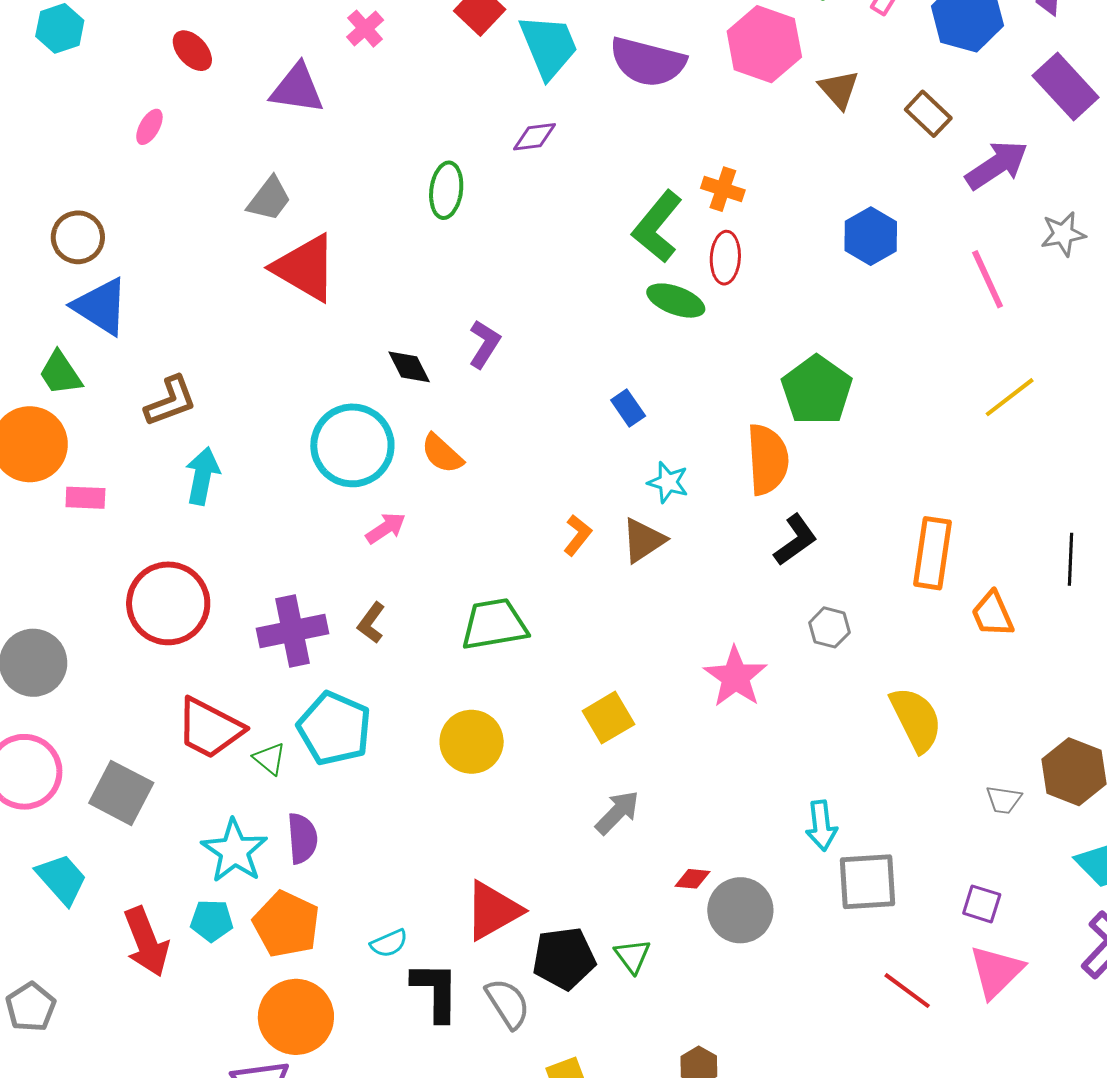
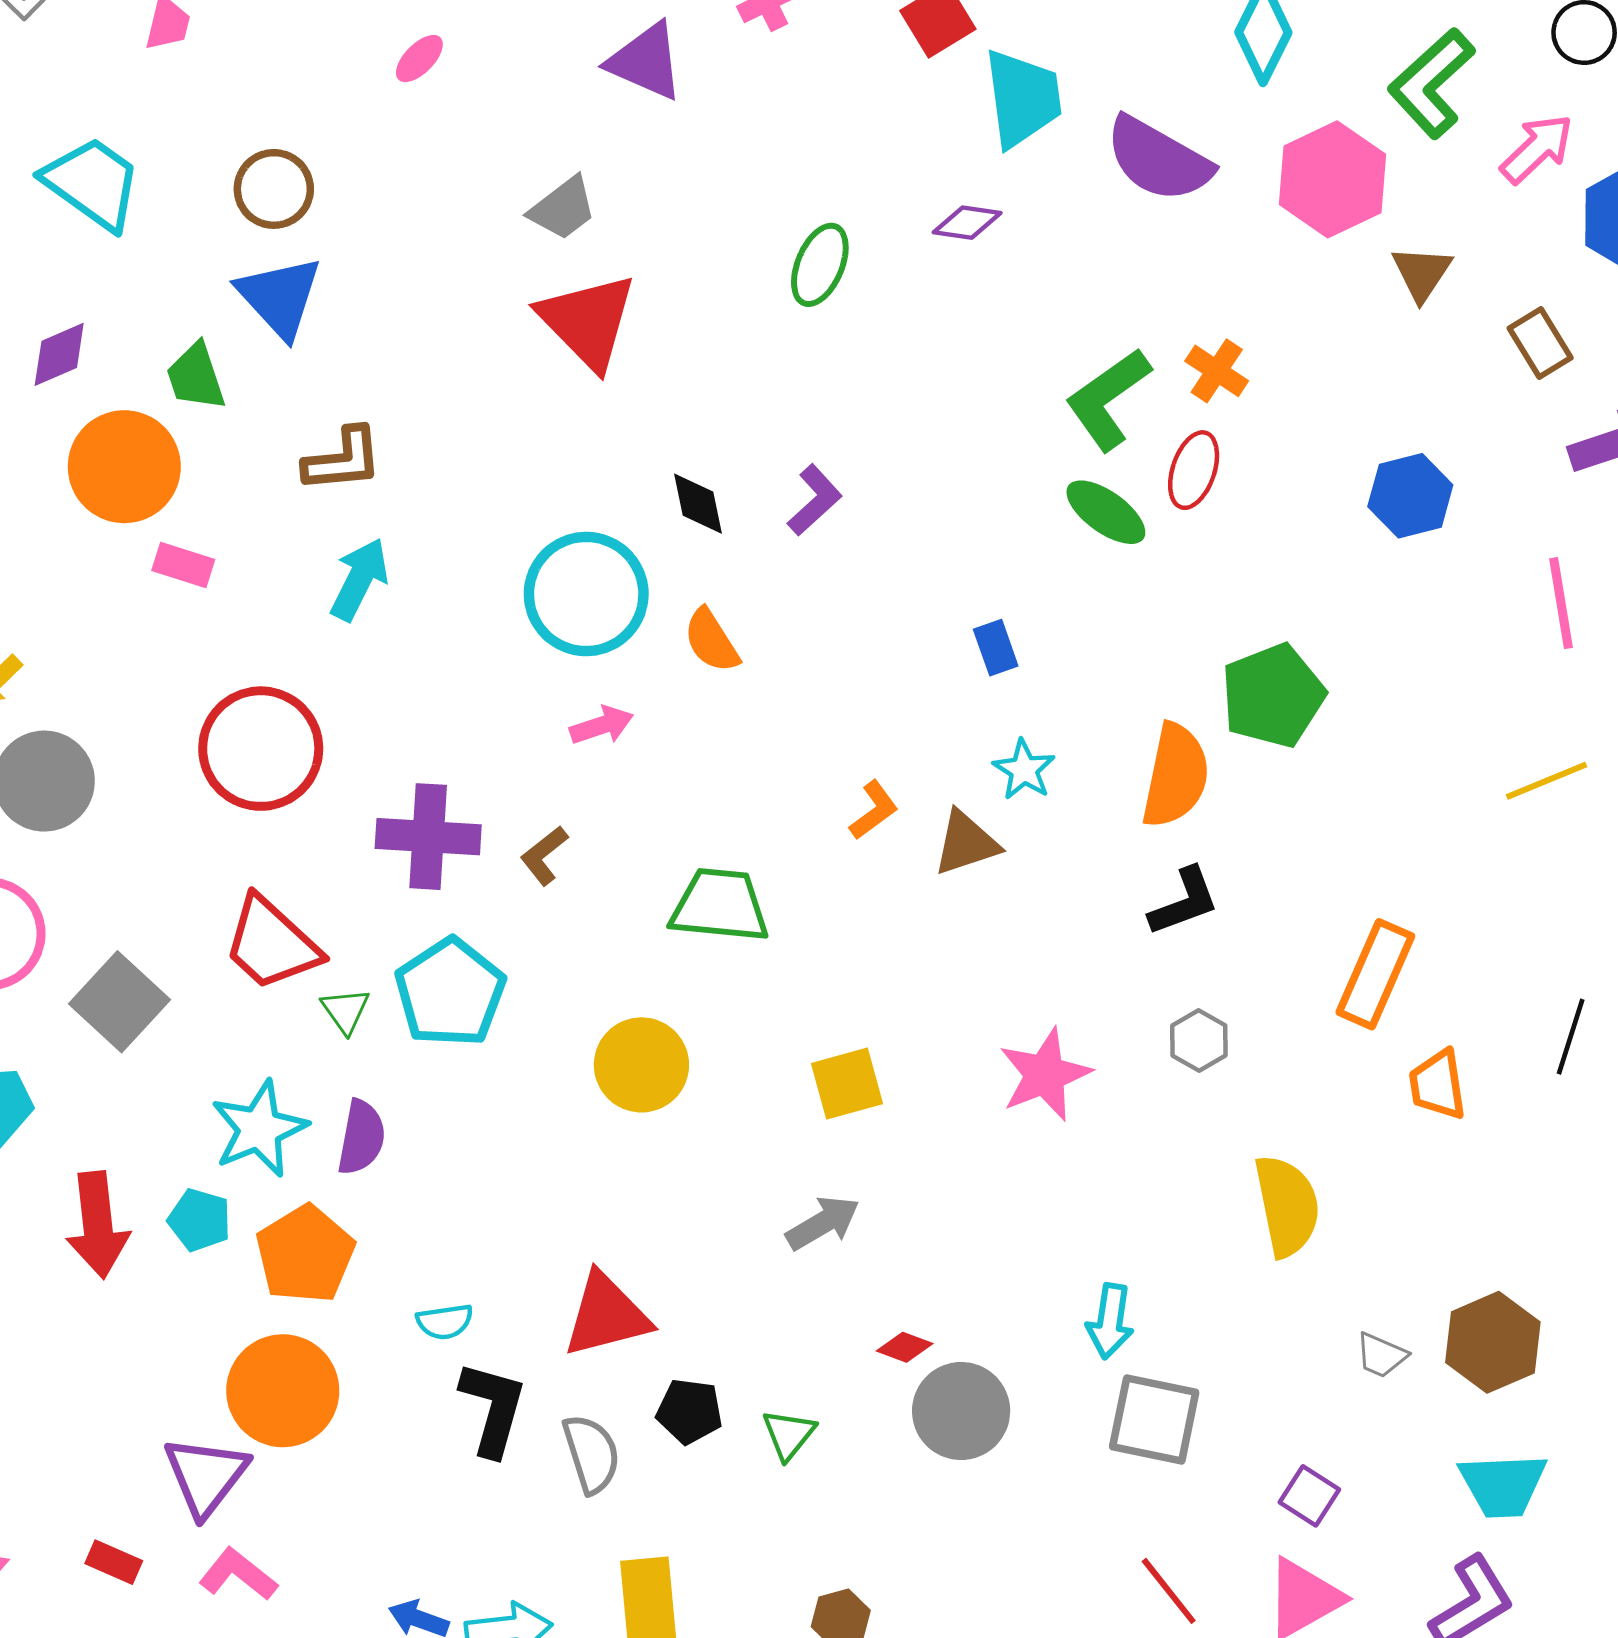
black pentagon: (564, 958) -> (690, 1411), size x0.7

